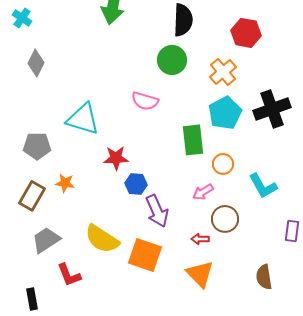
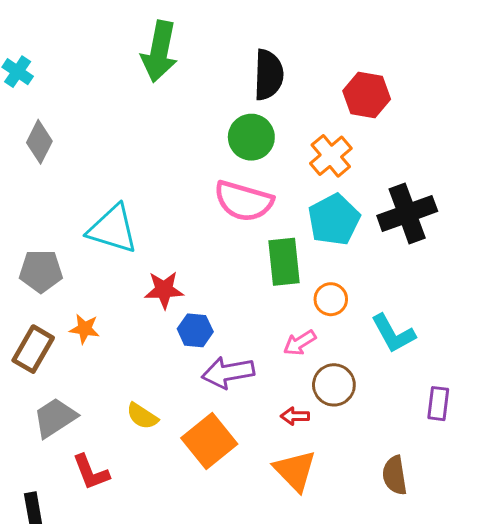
pink semicircle: (145, 101) -> (244, 201), moved, size x1.4
purple arrow: (157, 211) -> (228, 372), turned 104
yellow semicircle: (102, 239) -> (142, 416), size x0.6
orange square: (145, 255) -> (209, 441), turned 32

